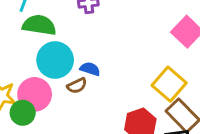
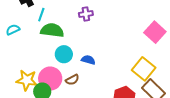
cyan circle: (55, 60) -> (64, 54), size x0.7
brown semicircle: (77, 86) -> (72, 80), moved

